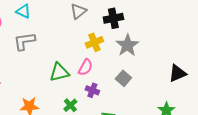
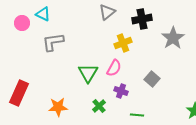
cyan triangle: (23, 11) -> (43, 14), moved
gray star: (127, 45) -> (173, 38), moved
green triangle: (59, 72) -> (88, 73), turned -45

